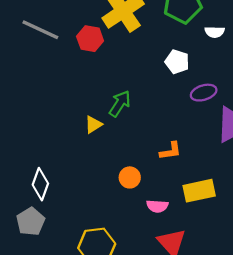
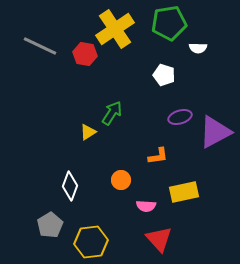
purple ellipse: (204, 93) -> (180, 117), moved
white diamond: (40, 184) -> (70, 186), moved
gray pentagon: (31, 222) -> (50, 225), moved

